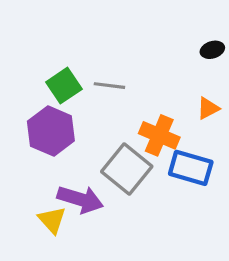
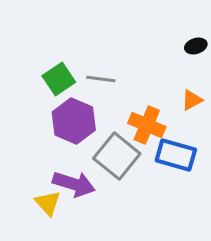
purple hexagon: (51, 131) -> (74, 121), moved

